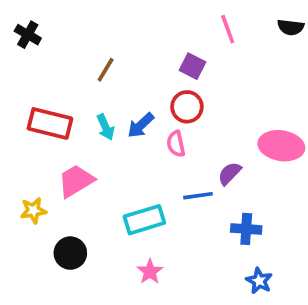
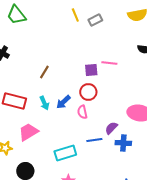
pink line: (228, 29) -> (109, 63), moved, turned -63
purple square: (193, 66) -> (91, 70), turned -32
blue cross: (246, 229) -> (123, 143), moved

